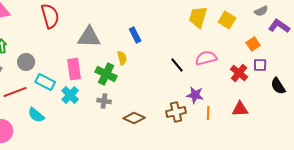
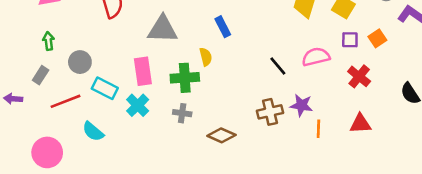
purple square: (260, 65) -> (350, 40), moved
green cross: (106, 74) -> (185, 78), turned -30
brown cross: (176, 112) -> (270, 112), moved

